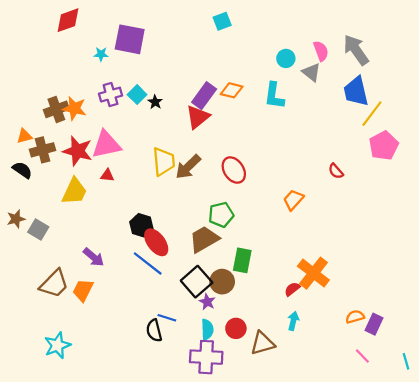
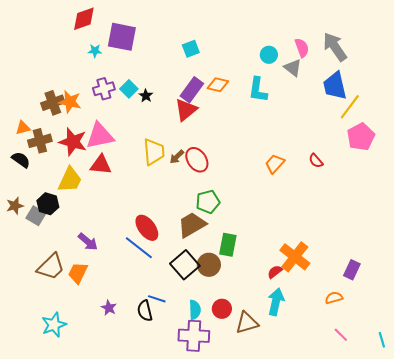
red diamond: (68, 20) -> (84, 19), moved
cyan square: (222, 21) -> (191, 49), moved
brown arrow: (188, 167) -> (177, 157), size x0.6
red ellipse: (234, 170) -> (197, 160), moved
red triangle: (107, 175) -> (101, 165), size x1.6
orange trapezoid: (293, 200) -> (275, 164), moved
black hexagon: (141, 225) -> (48, 204), moved
purple star: (207, 302) -> (109, 308), moved
cyan arrow: (293, 321) -> (276, 302), size x1.5
purple rectangle: (374, 324) -> (352, 270), moved

